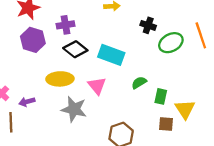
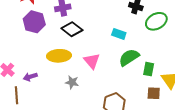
cyan rectangle: (111, 55) -> (119, 34), moved, size x0.6
green semicircle: (139, 83) -> (129, 57), size x1.5
gray star: (74, 109) -> (72, 82), size x0.6

